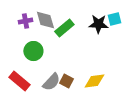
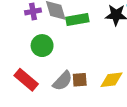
green rectangle: (64, 28) -> (77, 19), turned 30
brown square: (66, 81) -> (80, 80), turned -32

